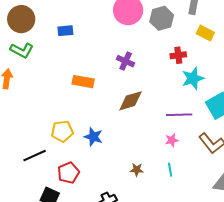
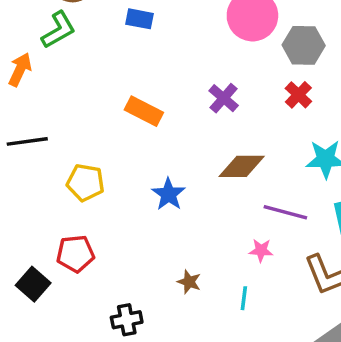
green L-shape: (22, 50) -> (58, 30), turned -75
red cross: (178, 55) -> (298, 95), moved, turned 35
brown diamond: (130, 101) -> (242, 166), moved
blue star: (93, 137) -> (169, 194), moved
black line: (35, 156) -> (27, 141), moved

